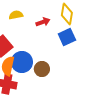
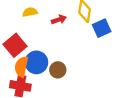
blue square: (67, 37) -> (102, 28), moved

